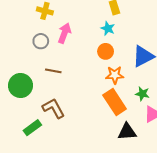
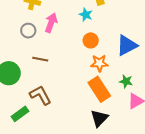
cyan star: (108, 28) -> (86, 15), moved
black triangle: (127, 132) -> (99, 118), moved, turned -42

